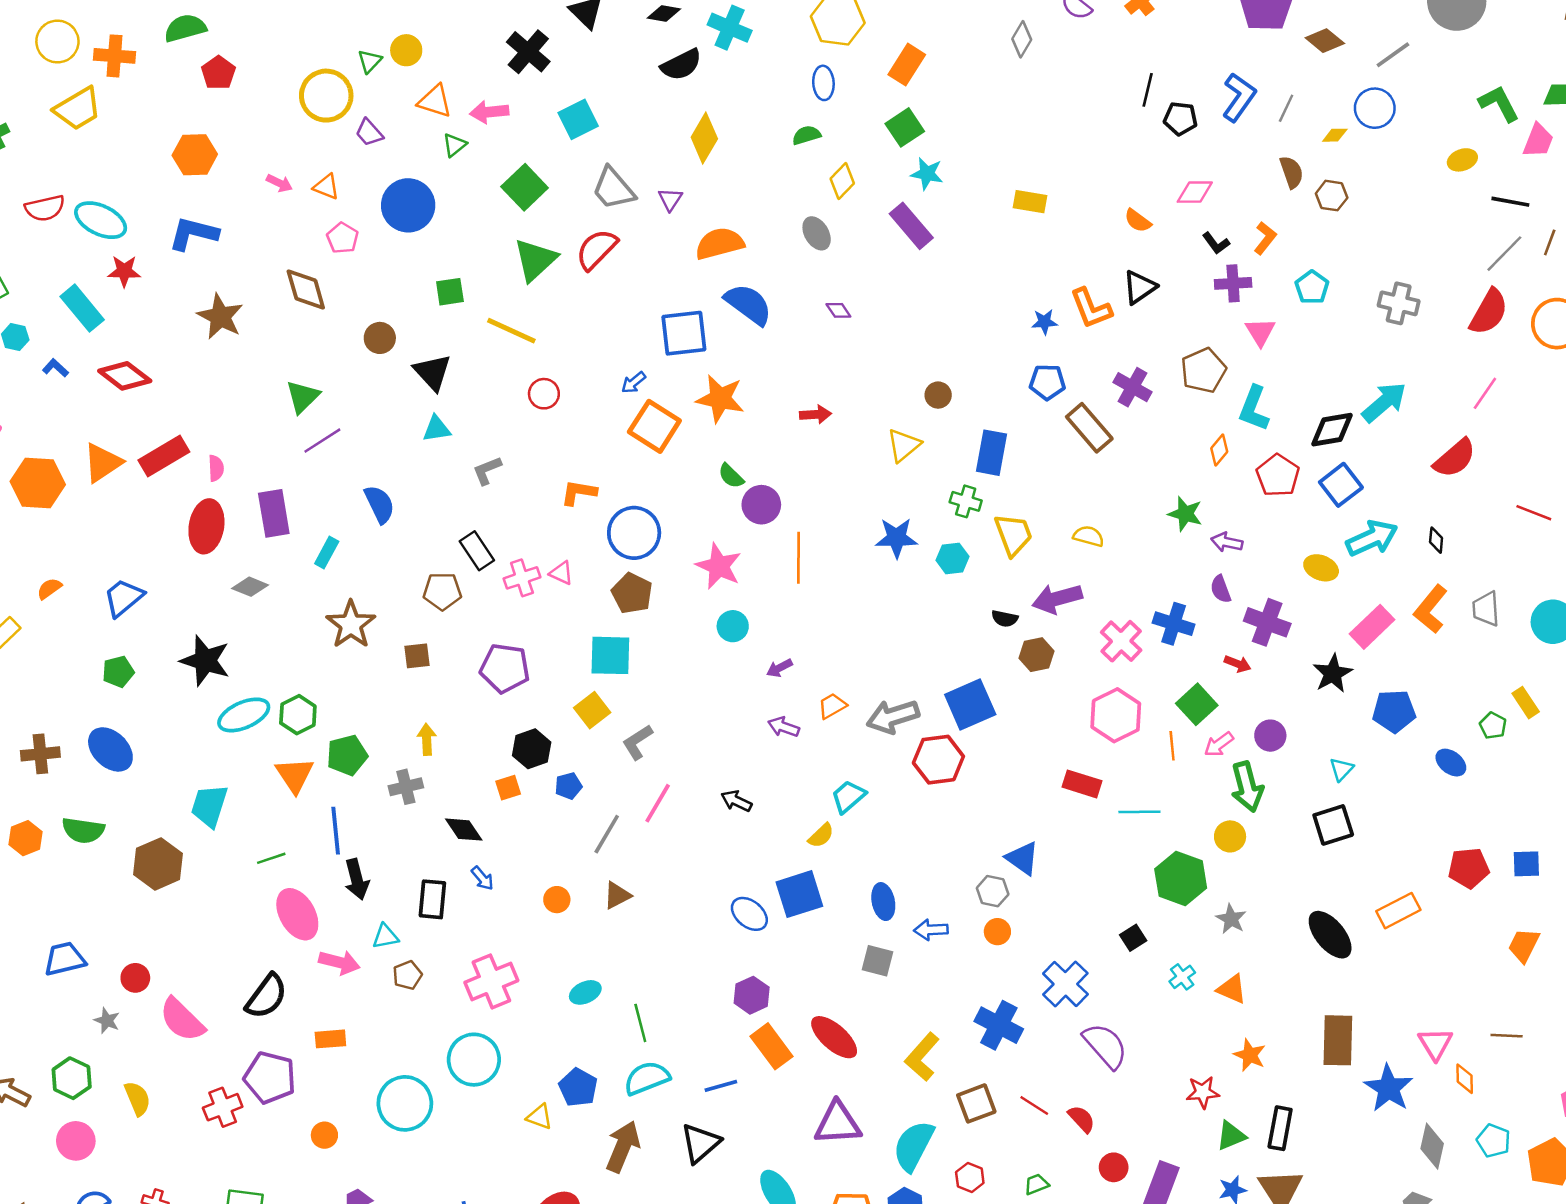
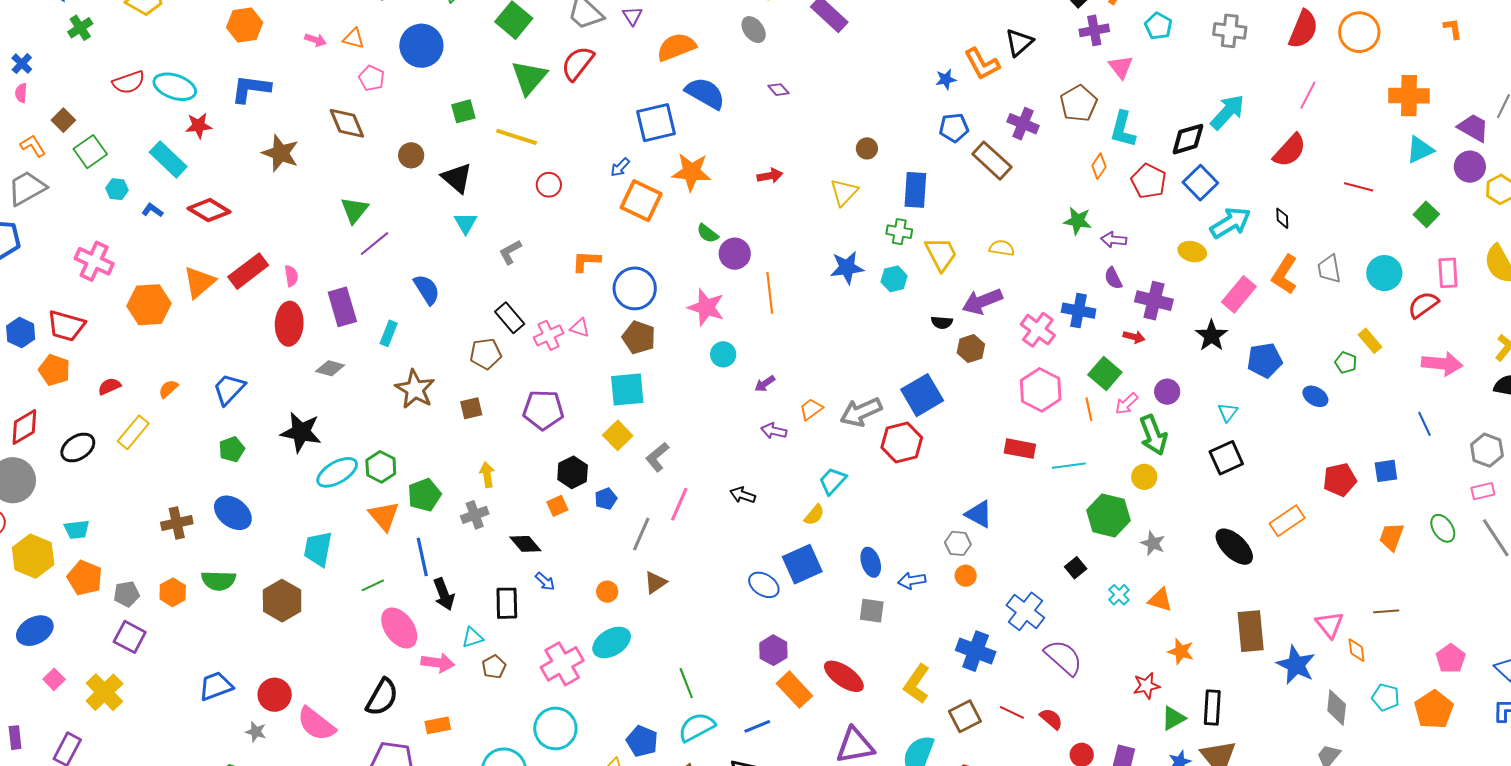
cyan triangle: (437, 429) -> (466, 223), turned -45
red circle: (135, 978) -> (275, 695), size x1.4
cyan ellipse: (585, 992) -> (612, 642), moved, size x1.5

